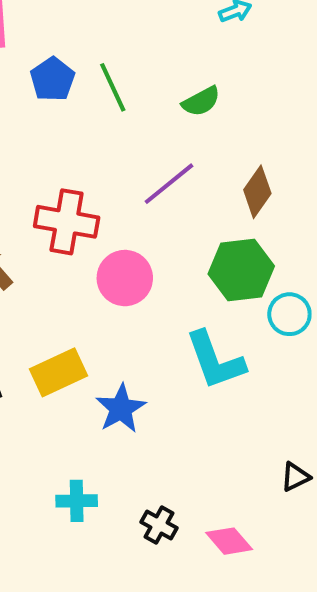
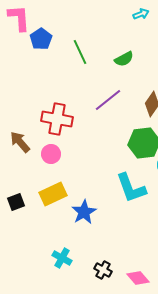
blue pentagon: (53, 79) -> (41, 39), moved
pink circle: (125, 278) -> (51, 154), moved, size x0.7
cyan cross: (77, 501) -> (62, 258), turned 30

